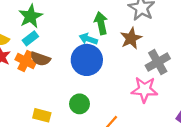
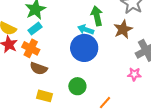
brown semicircle: (40, 59) -> (39, 68), moved
pink star: (144, 90) -> (134, 74), size x0.6

